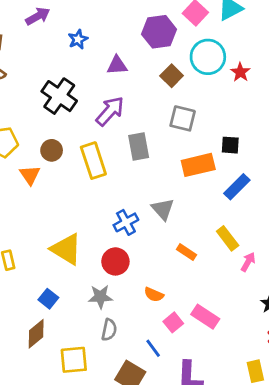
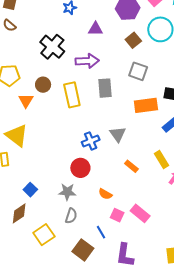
purple arrow: (110, 111) -> (87, 61), turned 40
yellow triangle: (66, 249) -> (17, 135), moved
pink square: (173, 322) -> (117, 215), turned -32
yellow square: (74, 360) -> (44, 235), turned -35

